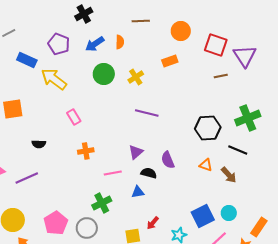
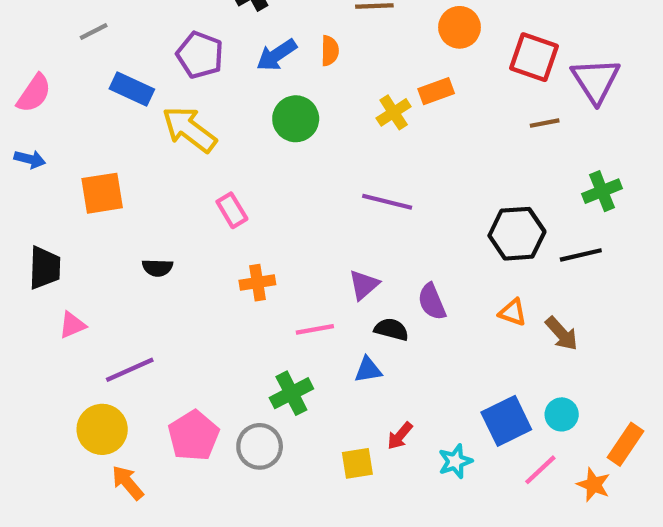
yellow cross: (136, 77) -> (394, 112), moved
green cross: (248, 118) -> (602, 191), moved, size x0.7
black line: (238, 150) -> (581, 255), moved, turned -36
purple line: (27, 178) -> (130, 370), moved

